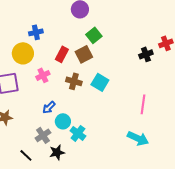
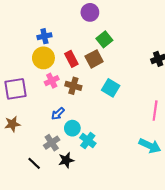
yellow circle: (23, 53) -> (43, 58), moved
red rectangle: (62, 54) -> (71, 59), turned -56
brown cross: (74, 81) -> (73, 86), moved

